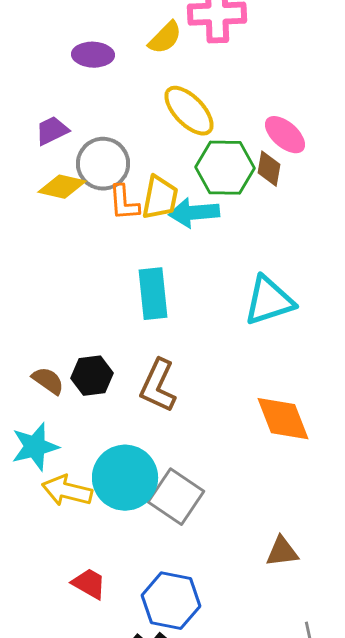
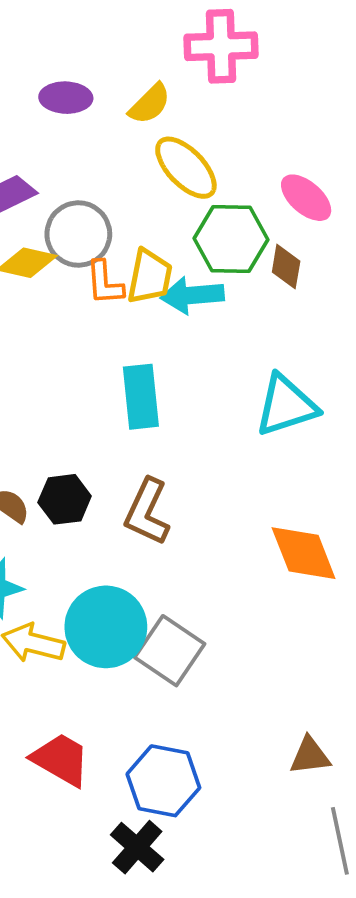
yellow semicircle: (165, 38) -> (150, 104), moved
brown diamond: (269, 169) -> (286, 267), moved
brown triangle: (282, 552) -> (310, 756), moved
red trapezoid: (89, 584) -> (61, 760), size x1.4

